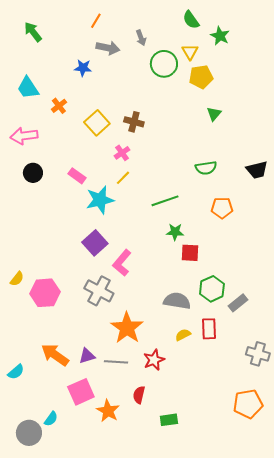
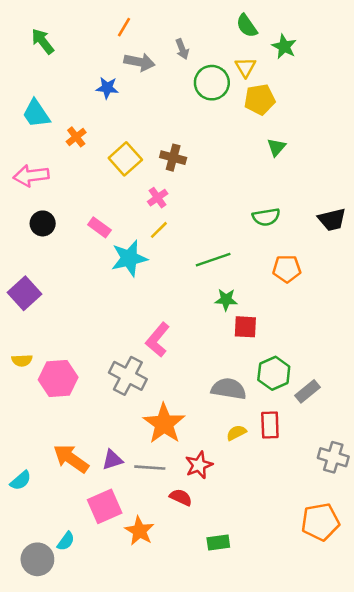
purple square: (95, 243) -> (25, 293), moved
yellow semicircle: (17, 279) -> (22, 360), turned 49
red semicircle: (139, 395) -> (181, 497), moved, turned 102

